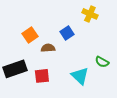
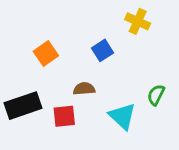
brown semicircle: (48, 48) -> (84, 89), moved
green semicircle: (102, 62) -> (156, 95), turned 88

